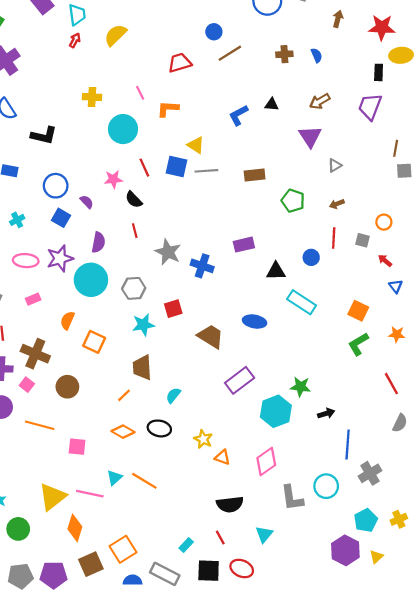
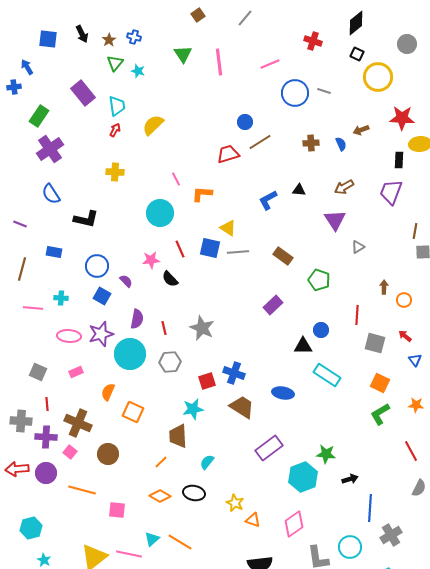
brown arrow: (338, 19) -> (361, 130), moved, turned -126
red trapezoid: (180, 63) -> (228, 154), moved
yellow cross: (92, 97) -> (115, 172), moved
brown rectangle: (255, 175) -> (283, 256), turned 42
brown arrow: (337, 204) -> (384, 287), moved, turned 112
cyan cross: (17, 220) -> (61, 298), turned 32
red line: (135, 231) -> (164, 328), moved
gray square: (363, 240) -> (375, 343), moved, size x1.5
purple rectangle: (244, 245) -> (273, 305), moved, turned -30
blue circle: (311, 257) -> (321, 330), moved
blue cross: (202, 266) -> (234, 373), moved
cyan star: (143, 325) -> (193, 409), moved

